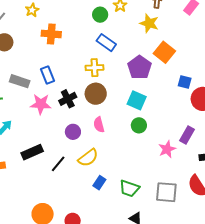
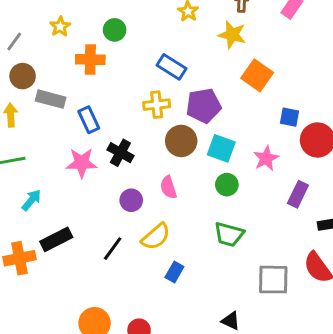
green circle: (100, 15) -> (115, 30), moved
purple pentagon: (139, 67) -> (204, 106), moved, turned 30
gray rectangle: (20, 81) -> (51, 99), moved
brown circle: (96, 94) -> (181, 141), moved
black cross: (68, 99) -> (120, 153), turned -30
pink star: (167, 149) -> (266, 158), moved
black rectangle: (32, 152) -> (56, 239), moved
green trapezoid: (129, 188) -> (229, 234), moved

